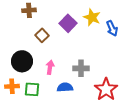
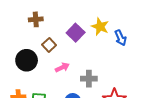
black circle: (22, 61) -> (27, 60), moved
pink arrow: (50, 67) -> (62, 67), moved, turned 56

